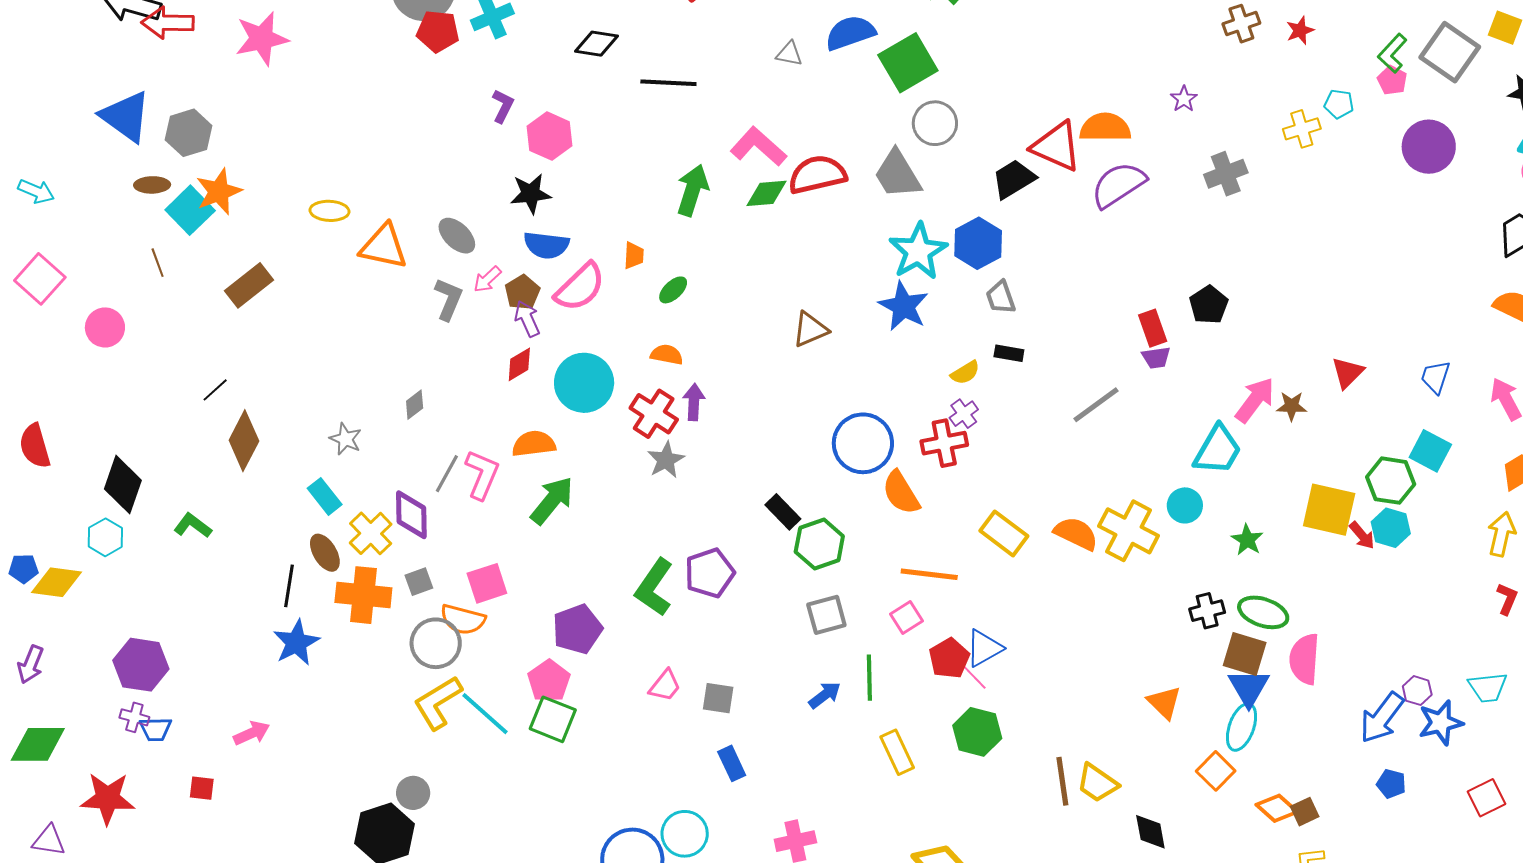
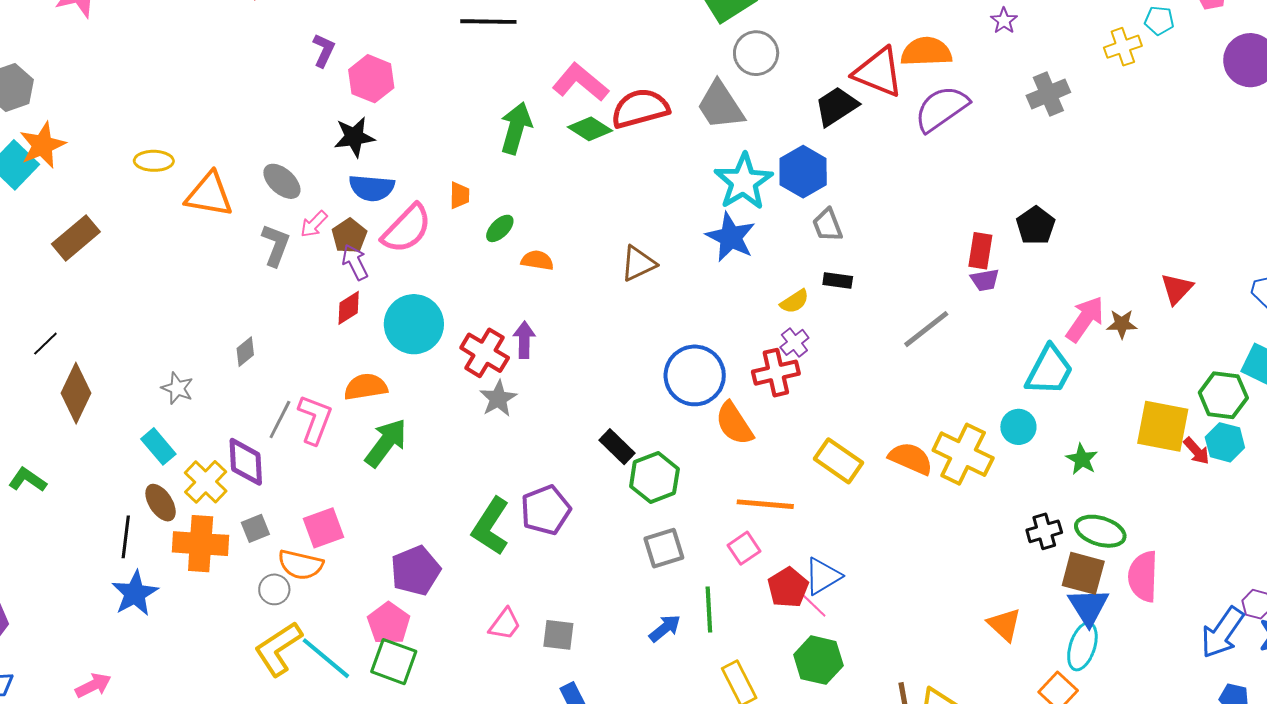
green diamond: (767, 193) -> (590, 129), turned 39
red rectangle: (1153, 328) -> (980, 251), turned 30
orange semicircle: (667, 355) -> (537, 260), moved
gray circle: (436, 643) -> (274, 589), size x0.6

